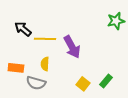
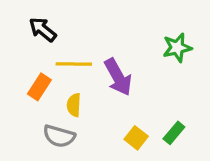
green star: (116, 21) -> (177, 48), moved
black arrow: (23, 29) -> (43, 30), moved
orange rectangle: (16, 68) -> (39, 87), moved, turned -63

